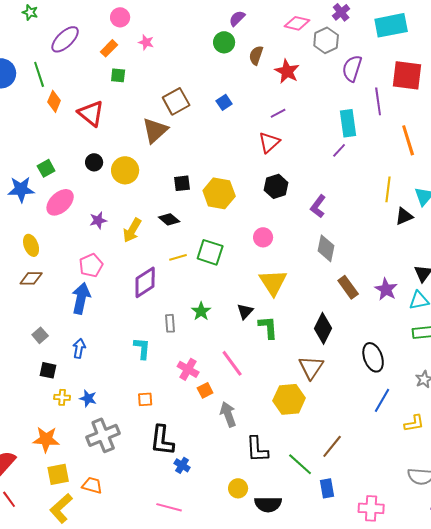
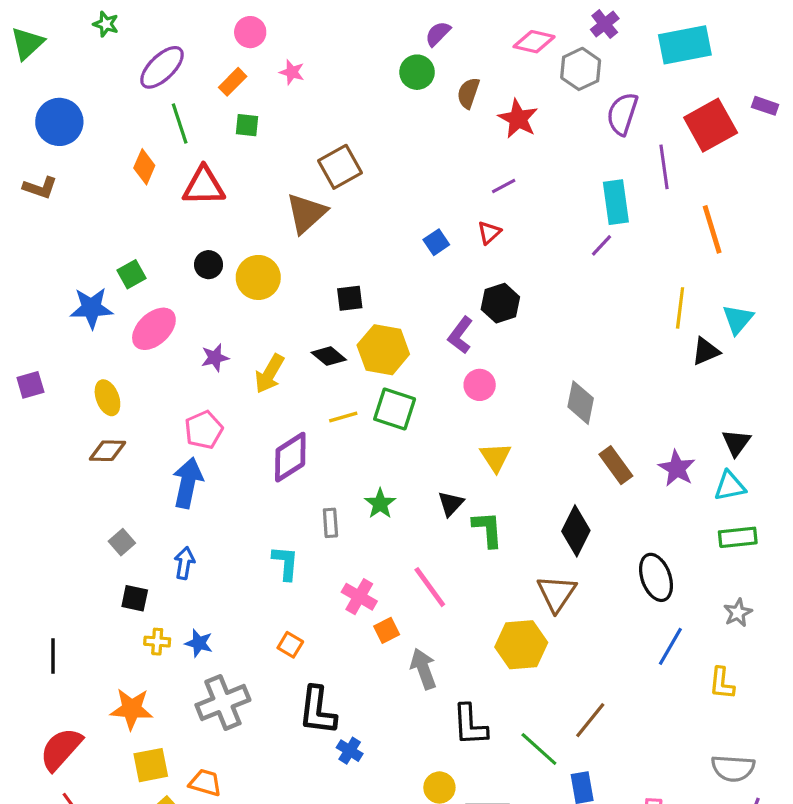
green line: (39, 74) -> (180, 123), moved
red square: (407, 75) -> (711, 125), turned -36
blue square: (224, 102) -> (436, 242), moved
red triangle: (91, 113) -> (204, 186), turned -40
red triangle: (269, 142) -> (489, 233), size x0.7
yellow hexagon: (219, 193) -> (383, 350), moved
purple L-shape: (318, 206) -> (460, 335), moved
yellow triangle: (273, 282) -> (496, 457), size x0.7
orange square: (145, 399) -> (290, 645), turned 35
yellow L-shape: (414, 423) -> (722, 683), turned 105

